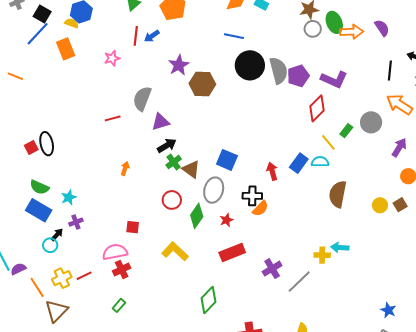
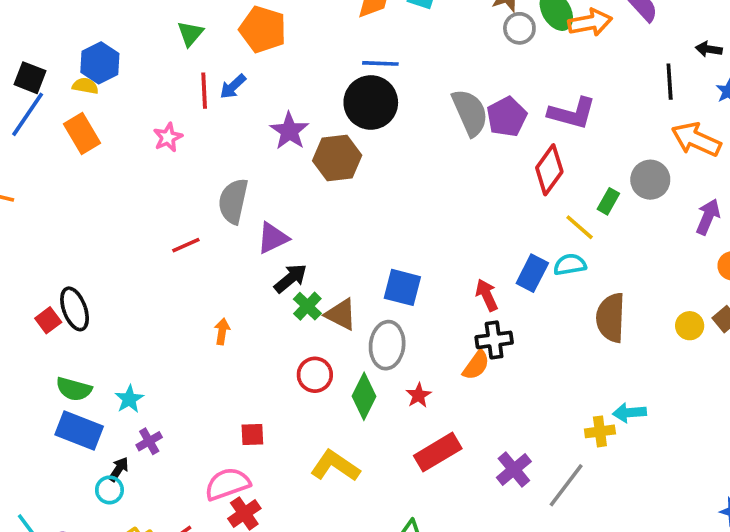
black circle: (250, 65) -> (371, 102), moved
black cross: (252, 196) -> (494, 340), moved

